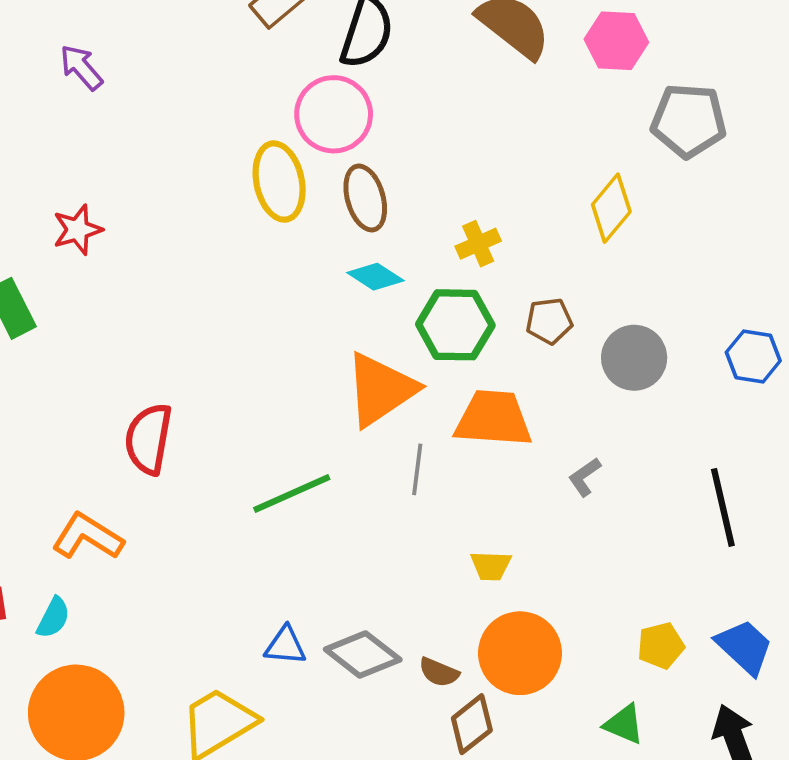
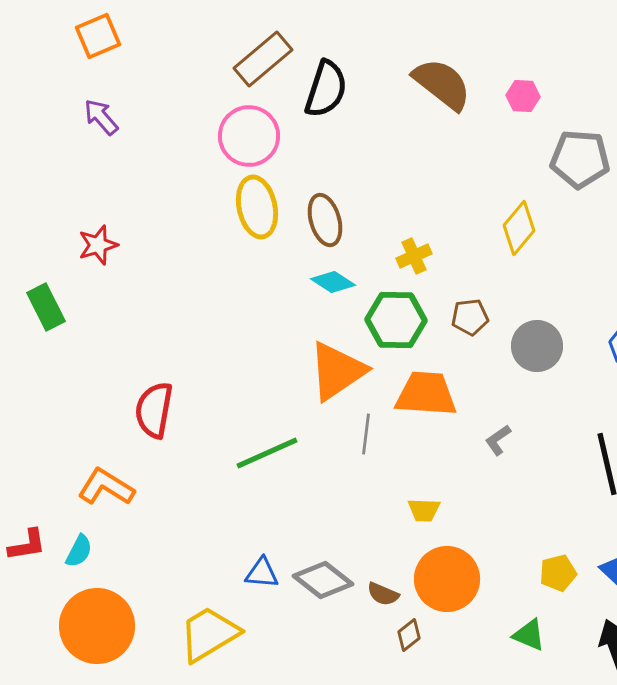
pink hexagon: (616, 41) -> (523, 96), size x0.7
pink circle: (334, 114) -> (249, 136), moved
brown diamond: (472, 724) -> (409, 635), size x0.7

